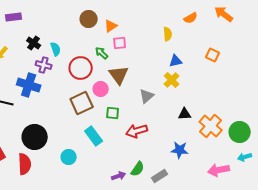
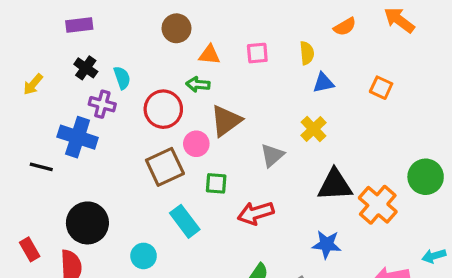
purple rectangle: (14, 17) -> (79, 25), moved
orange triangle: (111, 26) -> (210, 55), moved, turned 40
pink square: (120, 43) -> (257, 53), moved
green arrow: (102, 53) -> (198, 84), turned -40
blue triangle: (176, 61) -> (323, 83), moved
brown triangle: (119, 75) -> (226, 121), turned 30
black triangle: (185, 114) -> (335, 185), size x1.6
green circle: (240, 132) -> (426, 177), moved

